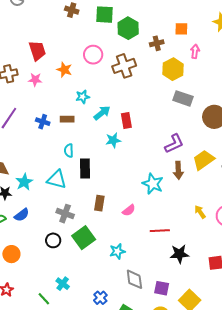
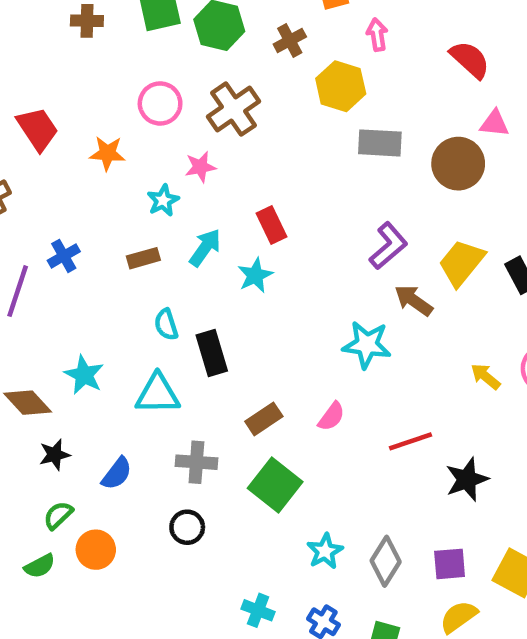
pink star: (35, 80) -> (200, 167), moved
cyan arrow: (102, 113) -> (205, 248), moved
blue cross: (43, 122) -> (64, 256), moved, turned -32
brown arrow: (178, 170) -> (414, 300), turned 144
cyan star: (24, 182) -> (84, 375), moved
brown rectangle: (99, 203) -> (264, 419), turned 63
blue semicircle: (22, 215) -> (117, 474), moved
green square: (84, 238) -> (275, 485), moved
cyan star: (117, 251) -> (325, 551), moved
orange circle: (11, 254) -> (96, 550), moved
gray diamond: (134, 279) -> (386, 561), turned 55
cyan cross: (63, 284) -> (258, 610), moved

